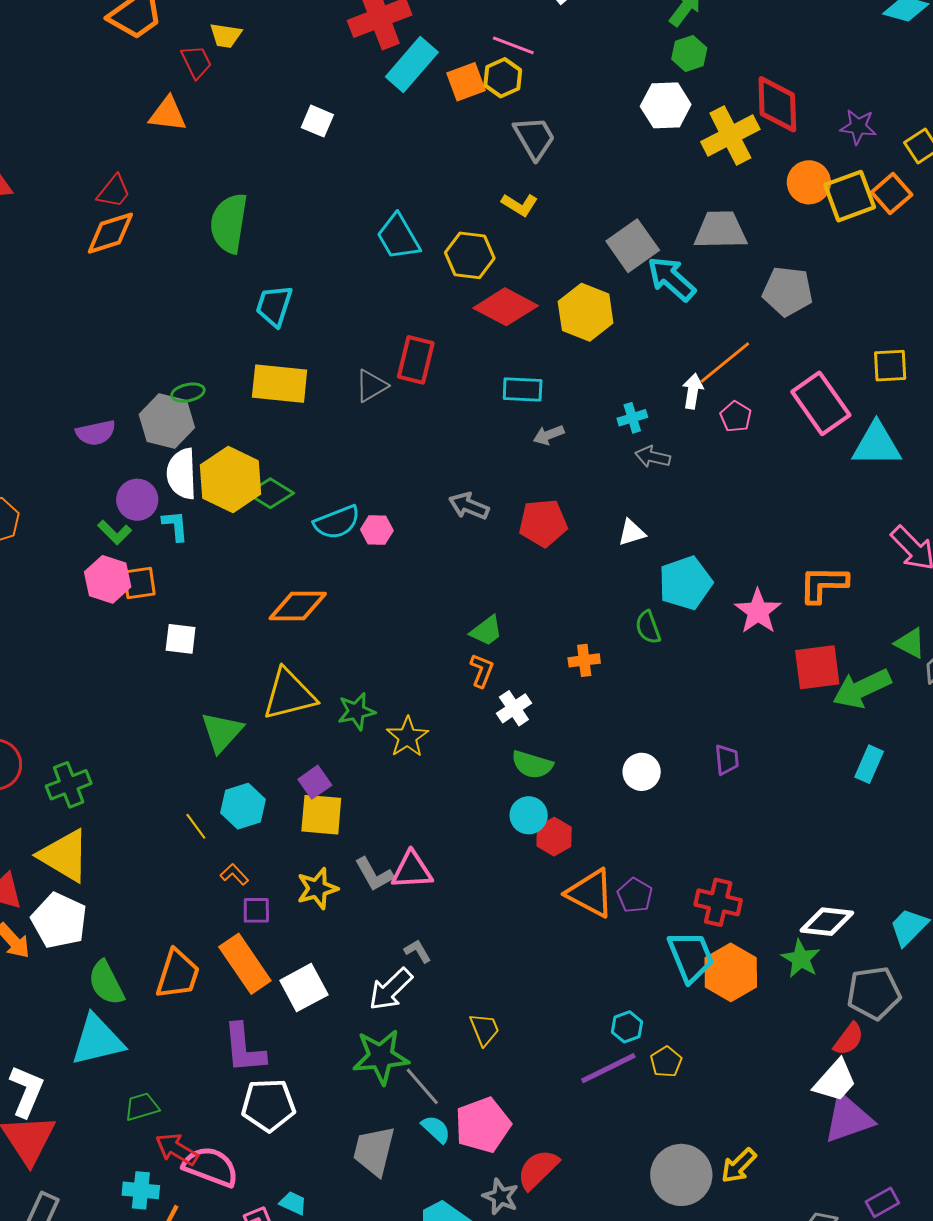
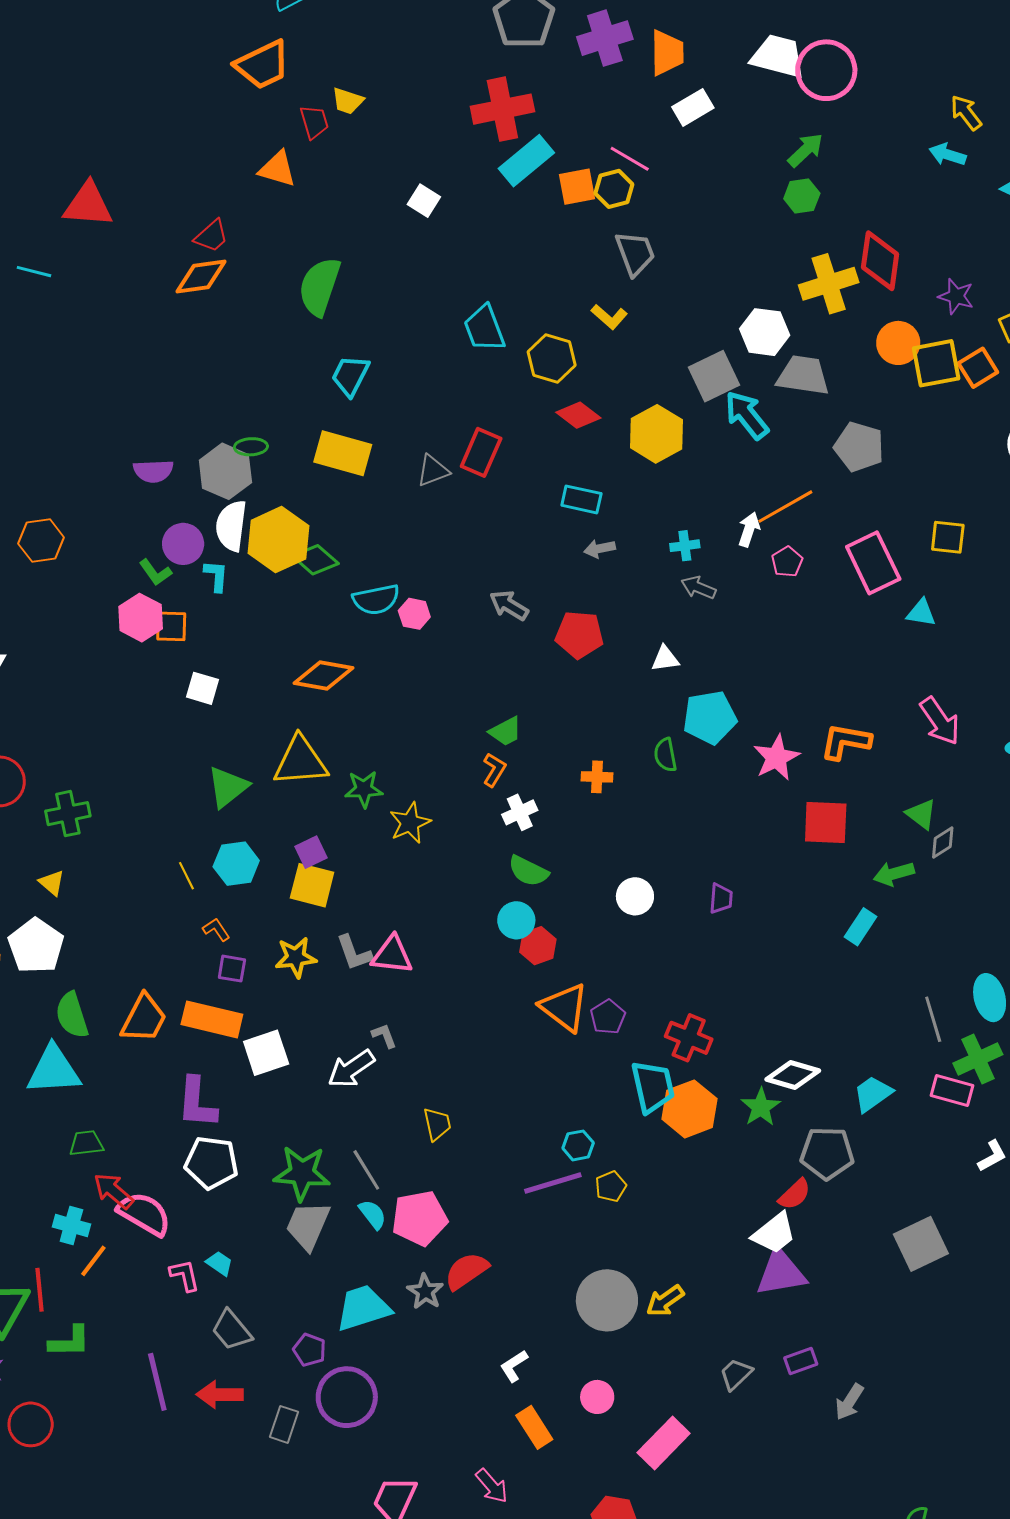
white hexagon: (666, 105) -> (765, 332), moved
red diamond: (506, 307) -> (578, 415), size x0.7
cyan triangle: (877, 445) -> (921, 613), size x0.6
green arrow: (862, 689) -> (894, 874), moved, size x0.7
yellow triangle: (64, 856) -> (52, 883), size x0.5
orange rectangle: (245, 964) -> (212, 1019), turned -52
green star: (381, 1057) -> (302, 1173), moved

